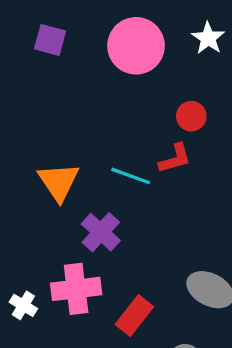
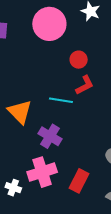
red circle: (191, 116) -> (79, 60), moved

